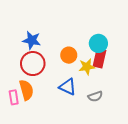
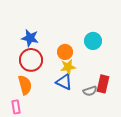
red rectangle: (99, 58) -> (103, 84), moved
yellow star: (87, 67) -> (68, 67), moved
pink rectangle: (14, 97) -> (16, 107), moved

